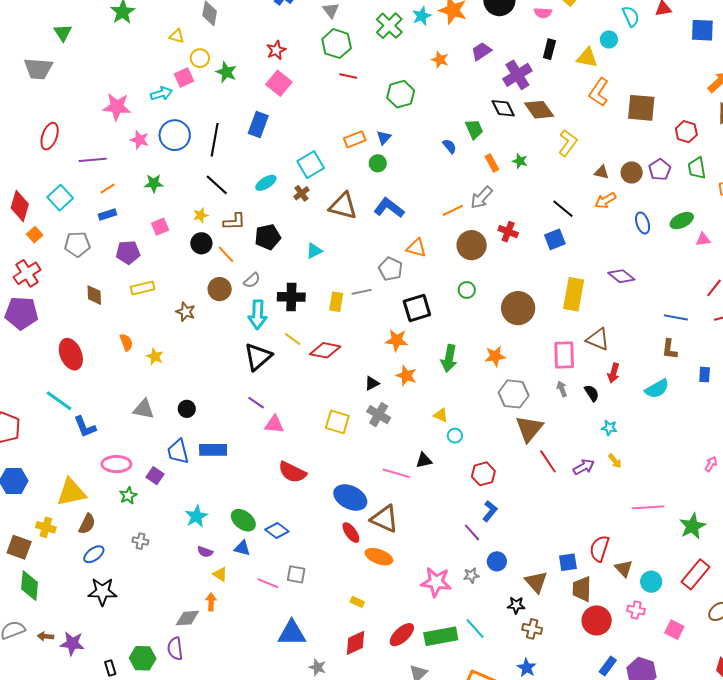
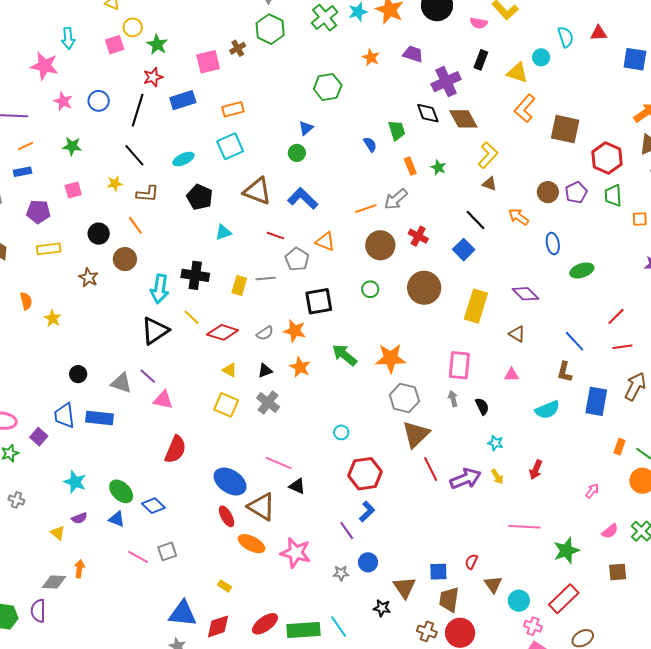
red star: (276, 50) -> (153, 77), moved
purple trapezoid: (481, 51) -> (413, 54), turned 45
red line: (348, 76) -> (276, 236), moved
pink square: (279, 83) -> (208, 62), turned 30
cyan arrow: (161, 94) -> (68, 38), moved, turned 95
blue rectangle: (258, 124) -> (183, 100), turned 45
red hexagon: (686, 132) -> (607, 158), size x1.4
blue circle: (175, 135) -> (99, 101), size x0.7
orange rectangle: (355, 139) -> (233, 109), moved
brown triangle: (602, 172) -> (489, 184), moved
brown cross: (301, 193) -> (238, 48), moved
orange arrow: (605, 200) -> (519, 217), turned 60
green ellipse: (682, 221) -> (582, 270), moved
black pentagon: (268, 237) -> (200, 197), moved, turned 30
blue square: (555, 239) -> (464, 250), turned -30
pink triangle: (703, 239) -> (512, 375), moved
black circle: (201, 243) -> (99, 234), moved
gray semicircle: (252, 280) -> (265, 333), moved
brown circle: (518, 308) -> (424, 288), moved
blue line: (676, 317) -> (575, 341), turned 30
brown triangle: (598, 339) -> (517, 334), moved, size x0.7
orange star: (495, 356) -> (391, 358), size x1.4
green arrow: (449, 358) -> (345, 355), turned 112
red arrow: (614, 373) -> (536, 470), moved
blue rectangle: (705, 375) -> (596, 401), size x1.8
gray triangle: (144, 409) -> (121, 383), moved
yellow triangle: (441, 415) -> (230, 370), moved
black triangle: (424, 460) -> (297, 486), moved, turned 30
purple arrow: (584, 467) -> (465, 479), size x1.4
red semicircle: (292, 472) -> (175, 449), turned -100
red hexagon: (483, 474) -> (365, 474), size x1.4
cyan star: (196, 516) -> (75, 482), turned -30
red semicircle: (599, 549) -> (471, 562), size x0.6
purple semicircle: (205, 552) -> (79, 518), turned -49
yellow triangle: (220, 574) -> (58, 533), moved
gray square: (296, 574) -> (167, 551), turned -36
pink star: (436, 582) -> (296, 553), moved
pink cross: (636, 610) -> (533, 626), moved
brown cross: (532, 629) -> (427, 631), moved
blue triangle: (292, 633) -> (183, 614), moved

